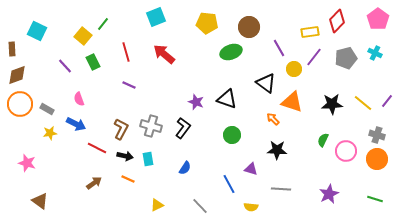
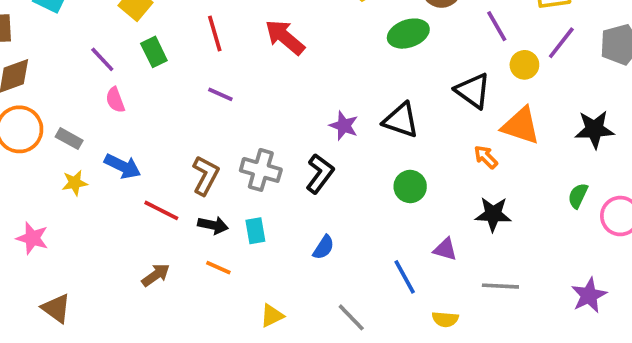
pink semicircle: (79, 99) -> (115, 100), moved

